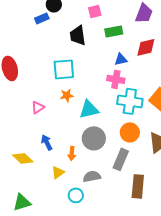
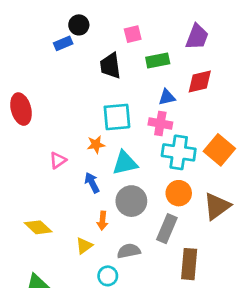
cyan square: (64, 69) -> (117, 117), moved
blue arrow: (47, 142) -> (92, 183), moved

